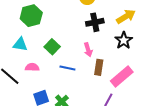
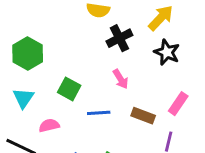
cyan triangle: (20, 44) -> (23, 98), turned -49
brown rectangle: (99, 67) -> (143, 116), moved, turned -63
pink rectangle: (122, 76) -> (178, 104), size x0.7

